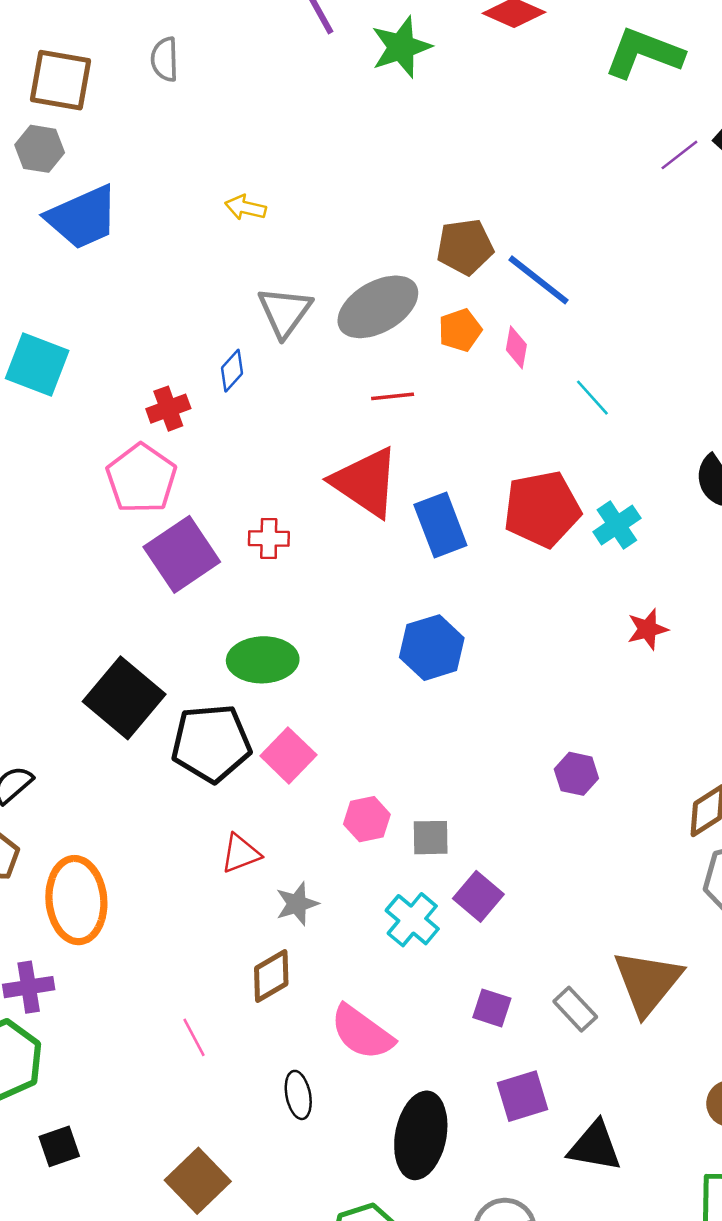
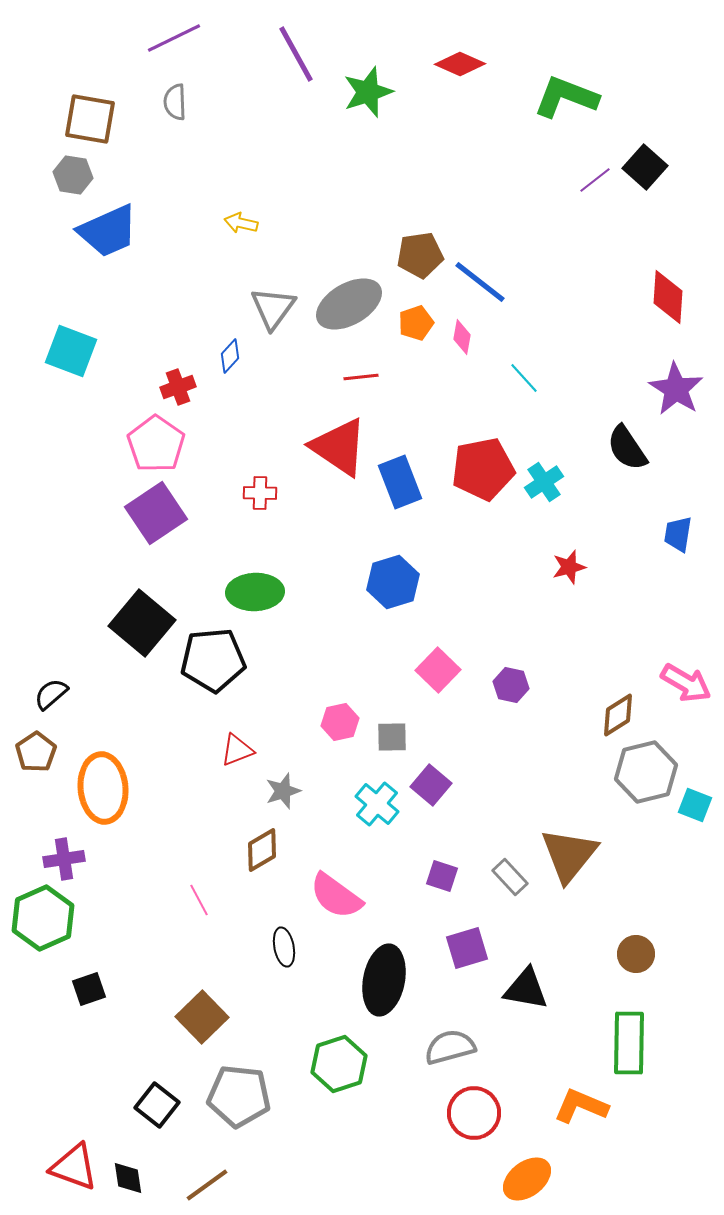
purple square: (182, 554) -> (156, 513), moved
pink square: (288, 755) -> (438, 670), moved

